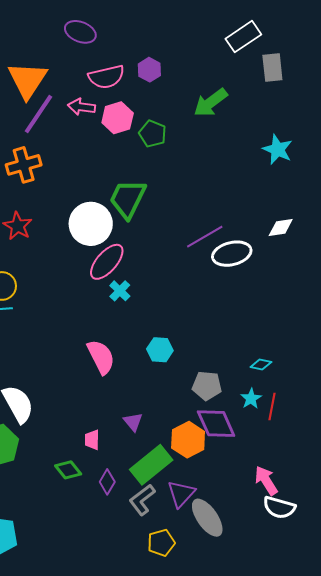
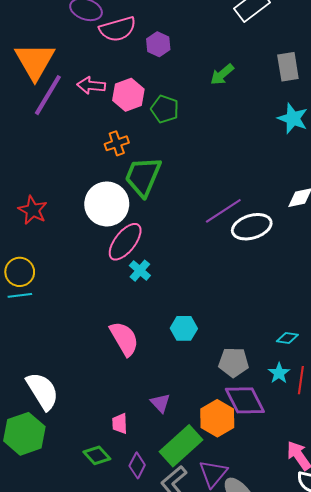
gray rectangle: (272, 68) -> (288, 67), moved
pink semicircle: (106, 77) -> (118, 29), moved
green arrow: (210, 103) -> (222, 74), size x0.7
orange cross: (24, 165) -> (117, 143), moved, size x0.7

